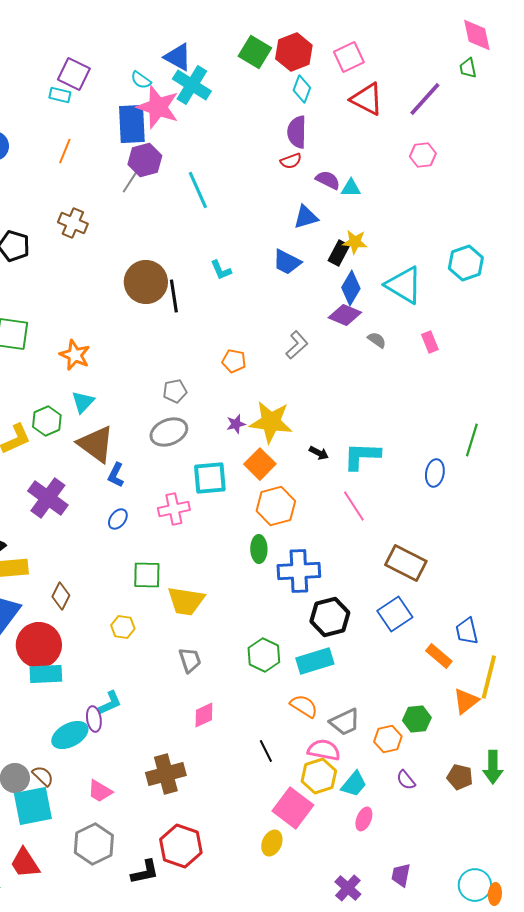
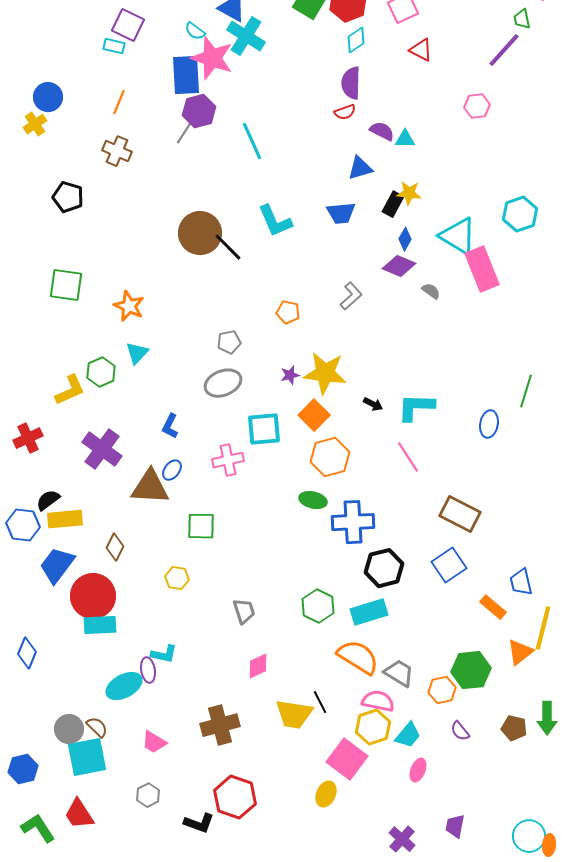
cyan diamond: (302, 89) -> (356, 40), turned 36
red triangle: (367, 99) -> (421, 50), size x0.7
purple line: (425, 99) -> (504, 50), moved
brown cross: (73, 223) -> (117, 151), moved
blue trapezoid: (287, 262) -> (341, 213), turned -32
cyan L-shape: (221, 270) -> (275, 221), size x1.6
blue diamond: (351, 288) -> (405, 239), size x0.7
black line: (174, 296) -> (228, 247), turned -36
pink rectangle: (430, 342) -> (482, 269), moved, size x2.0
brown triangle: (96, 444) -> (150, 487), moved, turned -33
green ellipse: (259, 549) -> (313, 500), turned -76
yellow trapezoid: (186, 601) -> (294, 714), moved
cyan L-shape: (110, 703) -> (164, 654), turned 36
orange semicircle: (304, 706) -> (358, 657), size x1.5
green hexagon: (417, 719) -> (471, 670), size x1.4
gray trapezoid: (345, 722) -> (399, 673), turned -124
gray hexagon: (94, 844) -> (148, 795), size x0.6
black L-shape: (145, 872) -> (199, 823), turned 32

